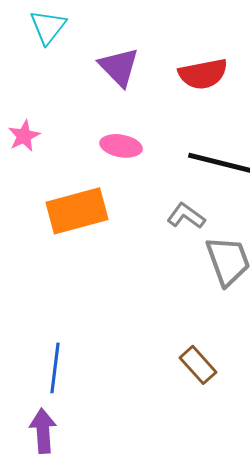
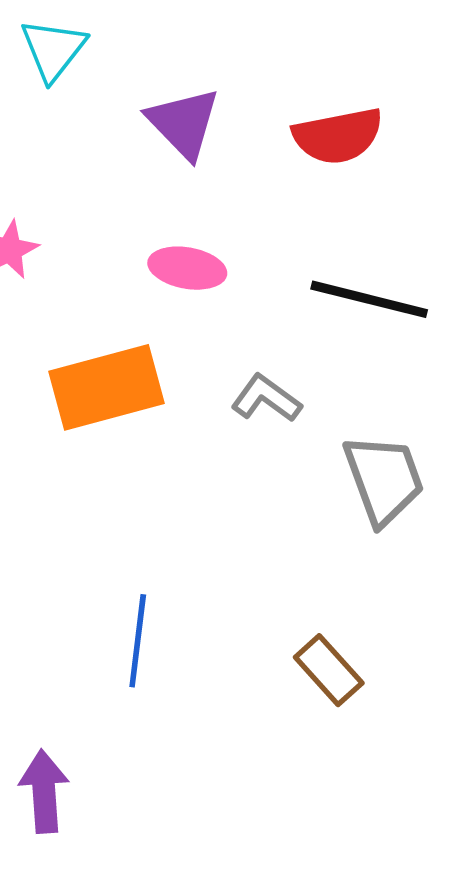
gray L-shape: (186, 216) -> (266, 398), moved
blue line: (55, 368) -> (138, 641), moved

